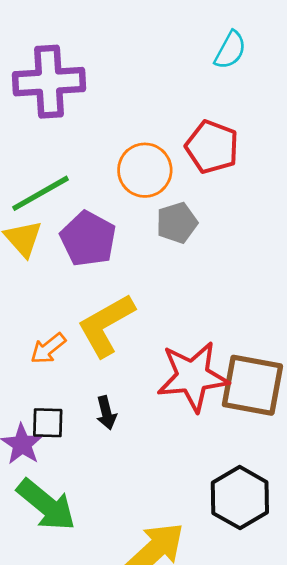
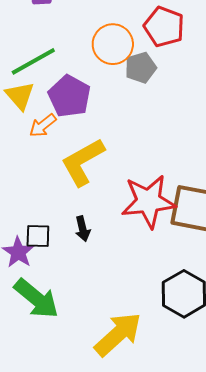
gray pentagon: (177, 223) -> (141, 68), moved
orange arrow: (48, 348) -> (43, 125), moved

